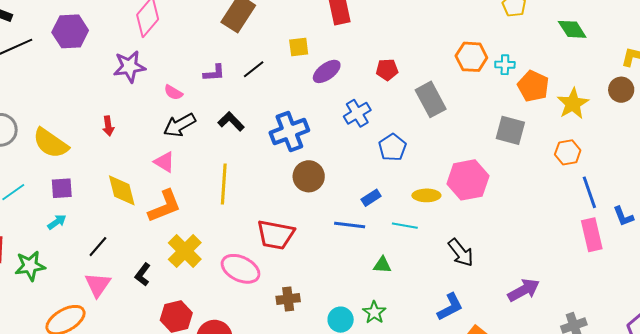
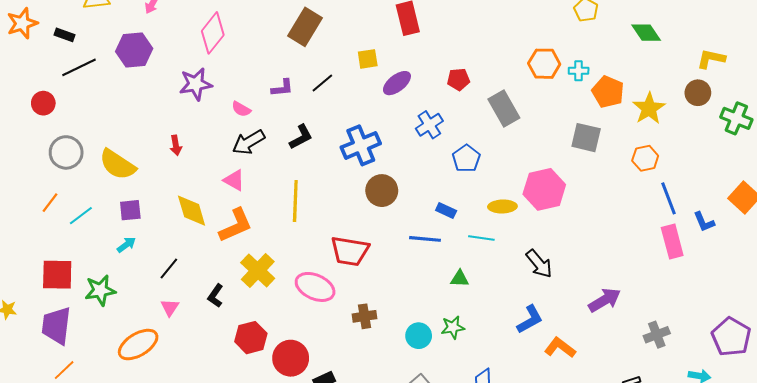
black L-shape: (231, 121) -> (301, 137), turned 108
blue rectangle: (371, 198) -> (446, 210), turned 60
pink triangle: (98, 285) -> (170, 307), size x0.7
green star: (374, 312) -> (453, 327), turned 30

